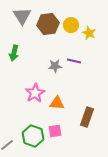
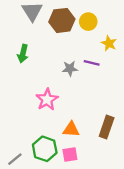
yellow star: (89, 33) -> (109, 43), moved
orange triangle: (57, 103) -> (71, 129), moved
pink square: (55, 131) -> (70, 155), moved

